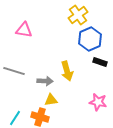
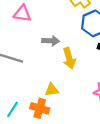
gray arrow: (45, 81) -> (51, 41), moved

